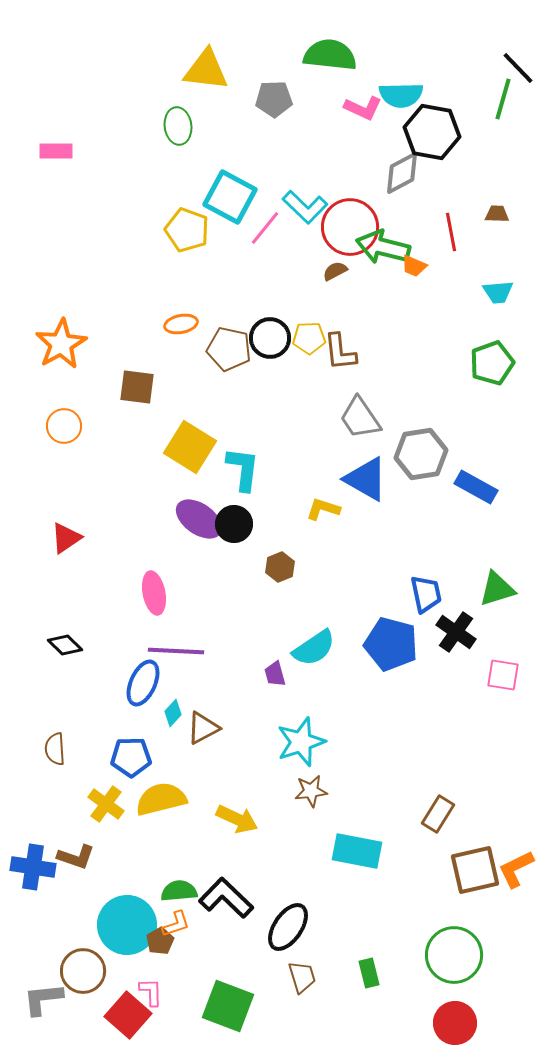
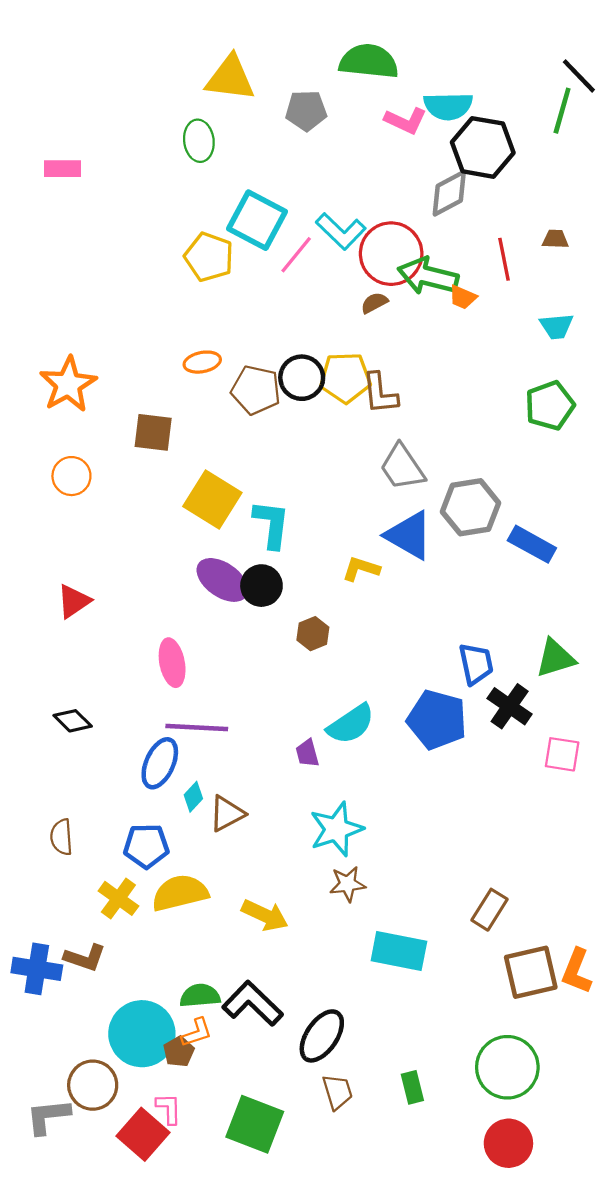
yellow pentagon: (309, 338) -> (345, 378), size x1.4
orange L-shape: (516, 869) -> (577, 971), turned -42

